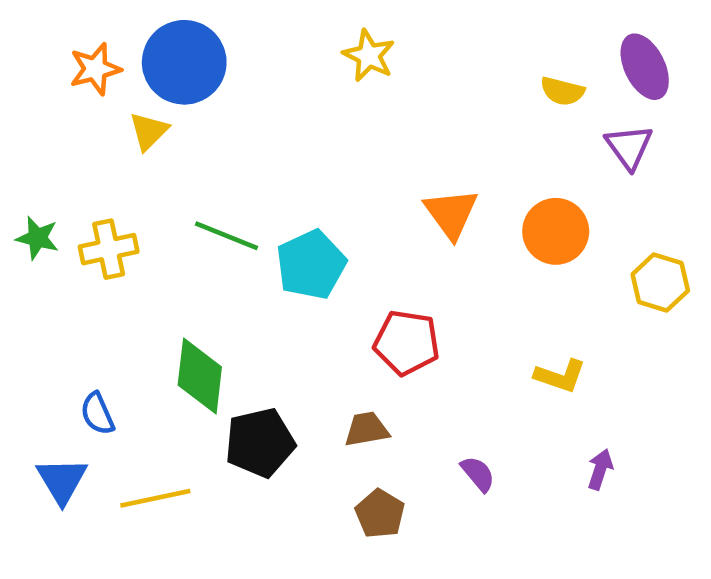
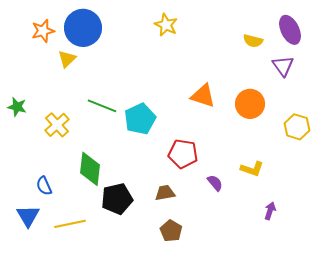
orange triangle: (451, 214) -> (203, 96), turned -36
yellow cross: (109, 249) -> (57, 125), moved, turned -30
purple semicircle: (478, 474) -> (215, 183), moved

